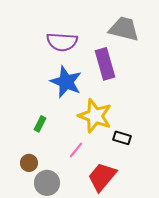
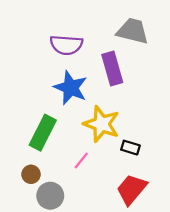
green rectangle: (40, 124) -> (43, 133), size x2.0
red trapezoid: (102, 177) -> (132, 189), moved

